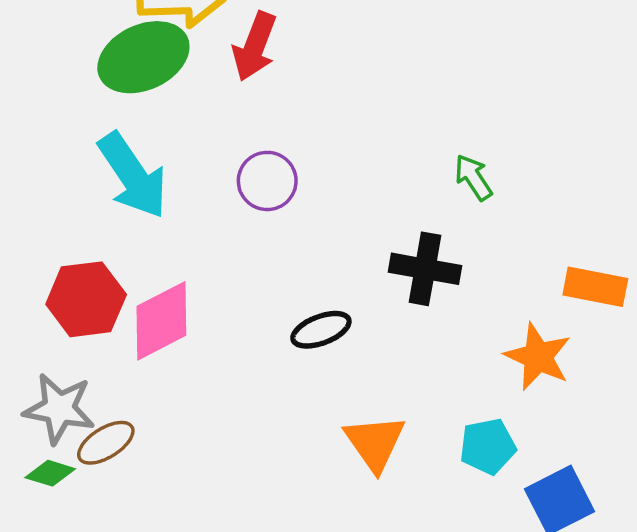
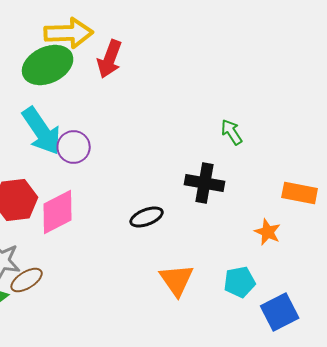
purple circle: (267, 181) -> (74, 147), moved
orange star: (538, 357) -> (268, 232), size x0.7

